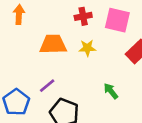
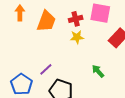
red cross: (83, 16) -> (76, 19), moved
orange trapezoid: (53, 44) -> (46, 21), moved, turned 115

